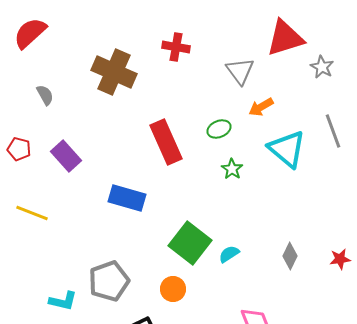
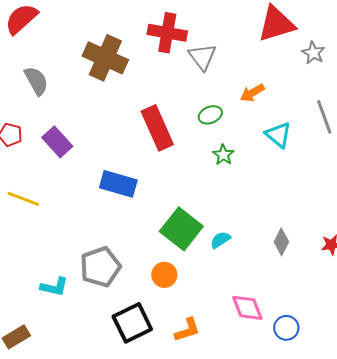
red cross: (176, 47) -> (167, 33), size x1.4
gray triangle: (240, 71) -> (202, 57), moved
gray semicircle: (45, 95) -> (36, 81), size x1.4
cyan triangle: (287, 149) -> (278, 135), size x0.7

